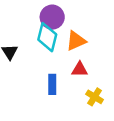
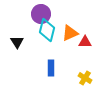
purple circle: (52, 17) -> (41, 14), moved
red triangle: (80, 69) -> (85, 42), moved

